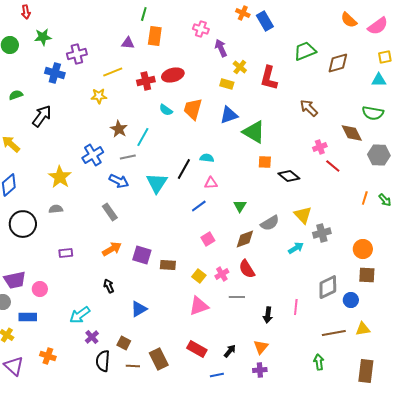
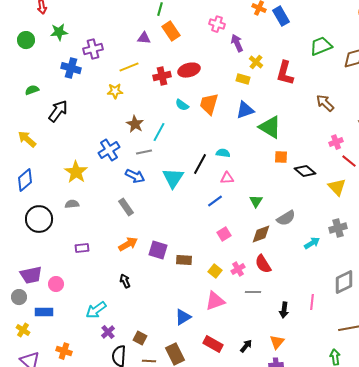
orange rectangle: (155, 36) -> (171, 31), turned -42
yellow triangle: (303, 215) -> (337, 187), moved
blue triangle: (139, 309) -> (183, 317), moved

